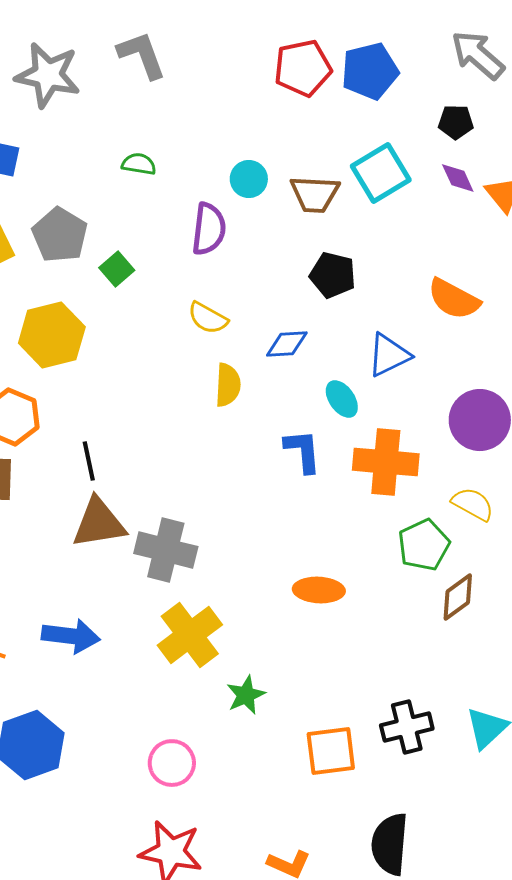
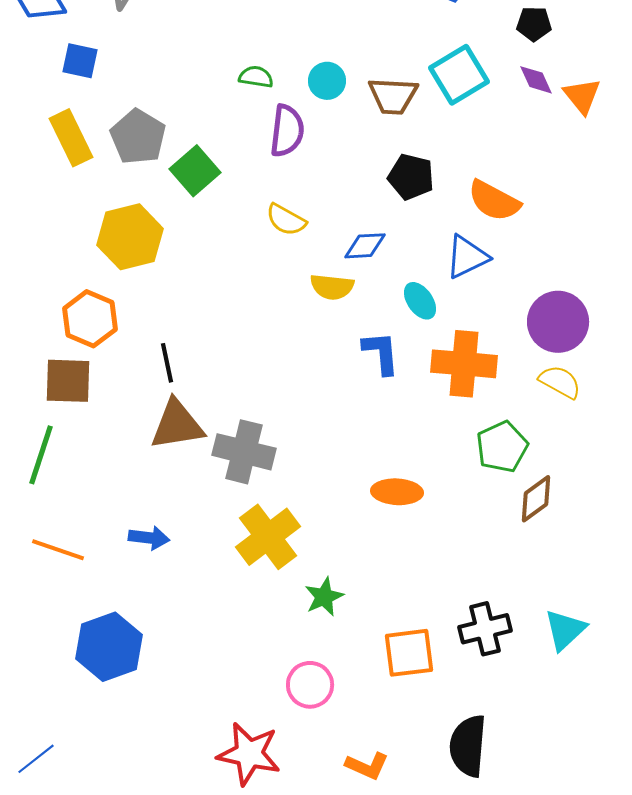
green semicircle: (139, 164) -> (256, 77), moved
green square: (117, 269) -> (195, 171), size x1.4
orange semicircle: (454, 299) -> (494, 201), moved
yellow semicircle: (228, 385) -> (332, 287), moved, turned 93
yellow semicircle: (473, 504) -> (560, 382), moved
blue arrow: (71, 636) -> (149, 538), size x0.7
pink circle: (172, 763) -> (310, 685), moved

